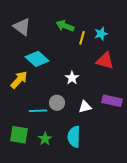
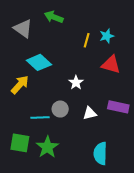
green arrow: (65, 26) -> (54, 17), moved
cyan semicircle: (74, 137) -> (100, 153), moved
green star: (45, 139) -> (47, 147), size x1.5

